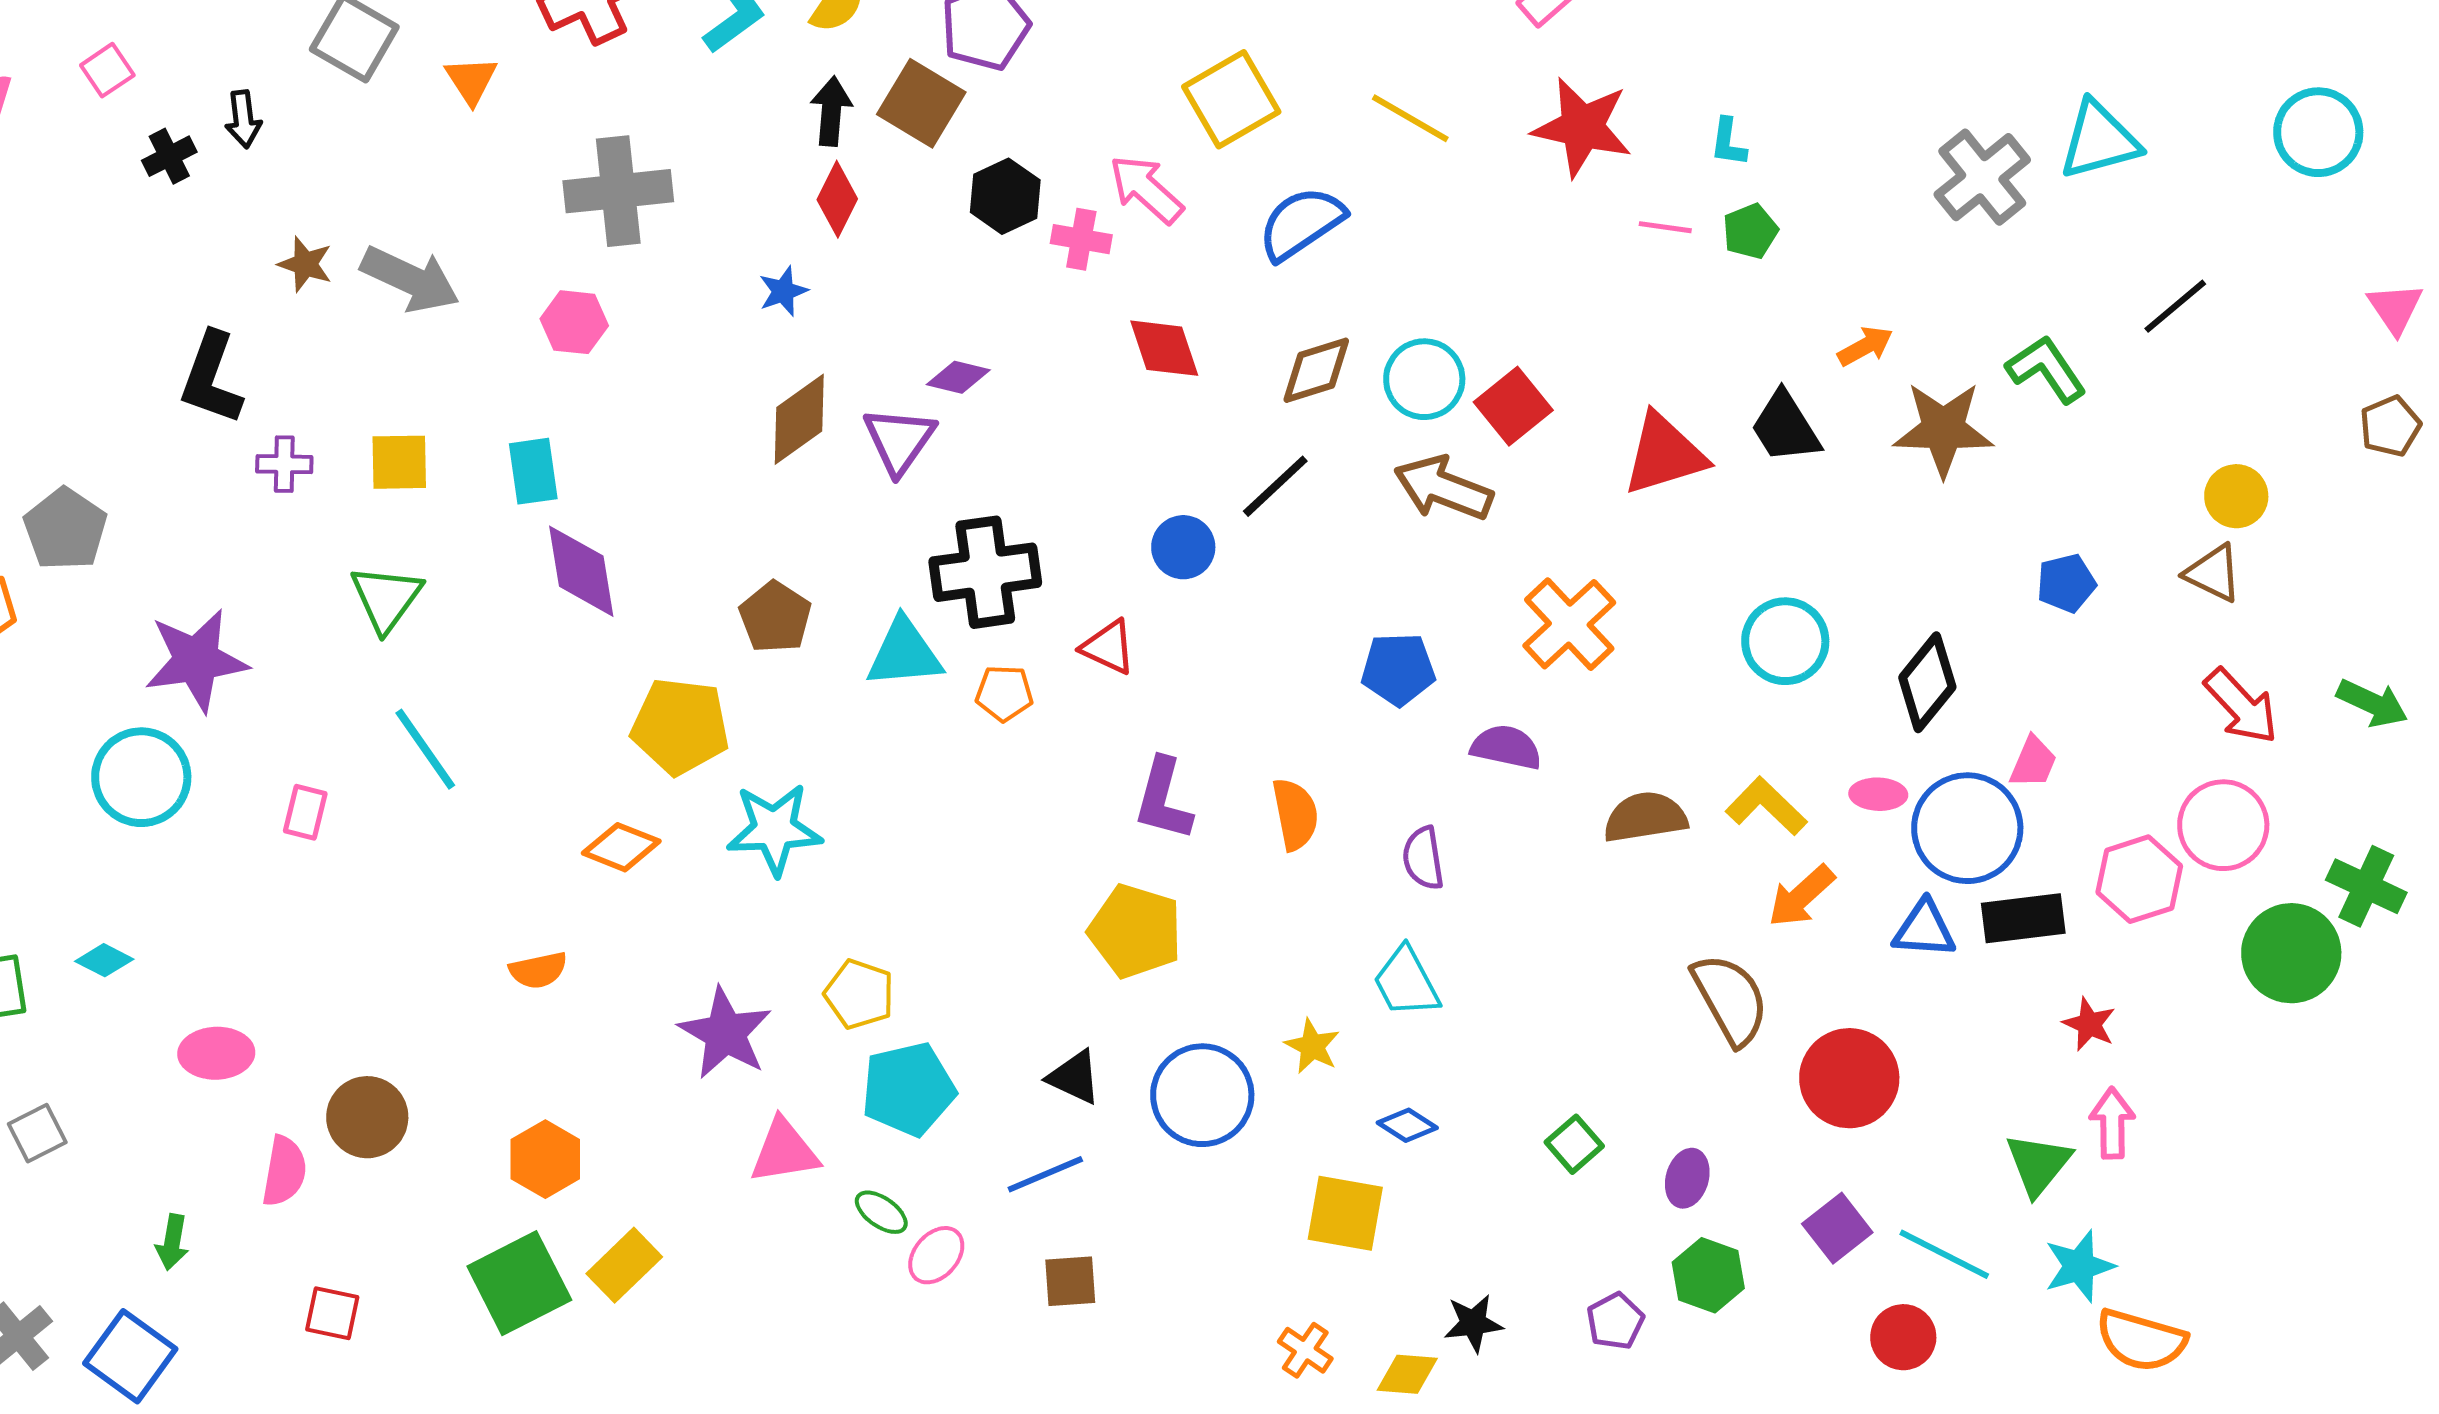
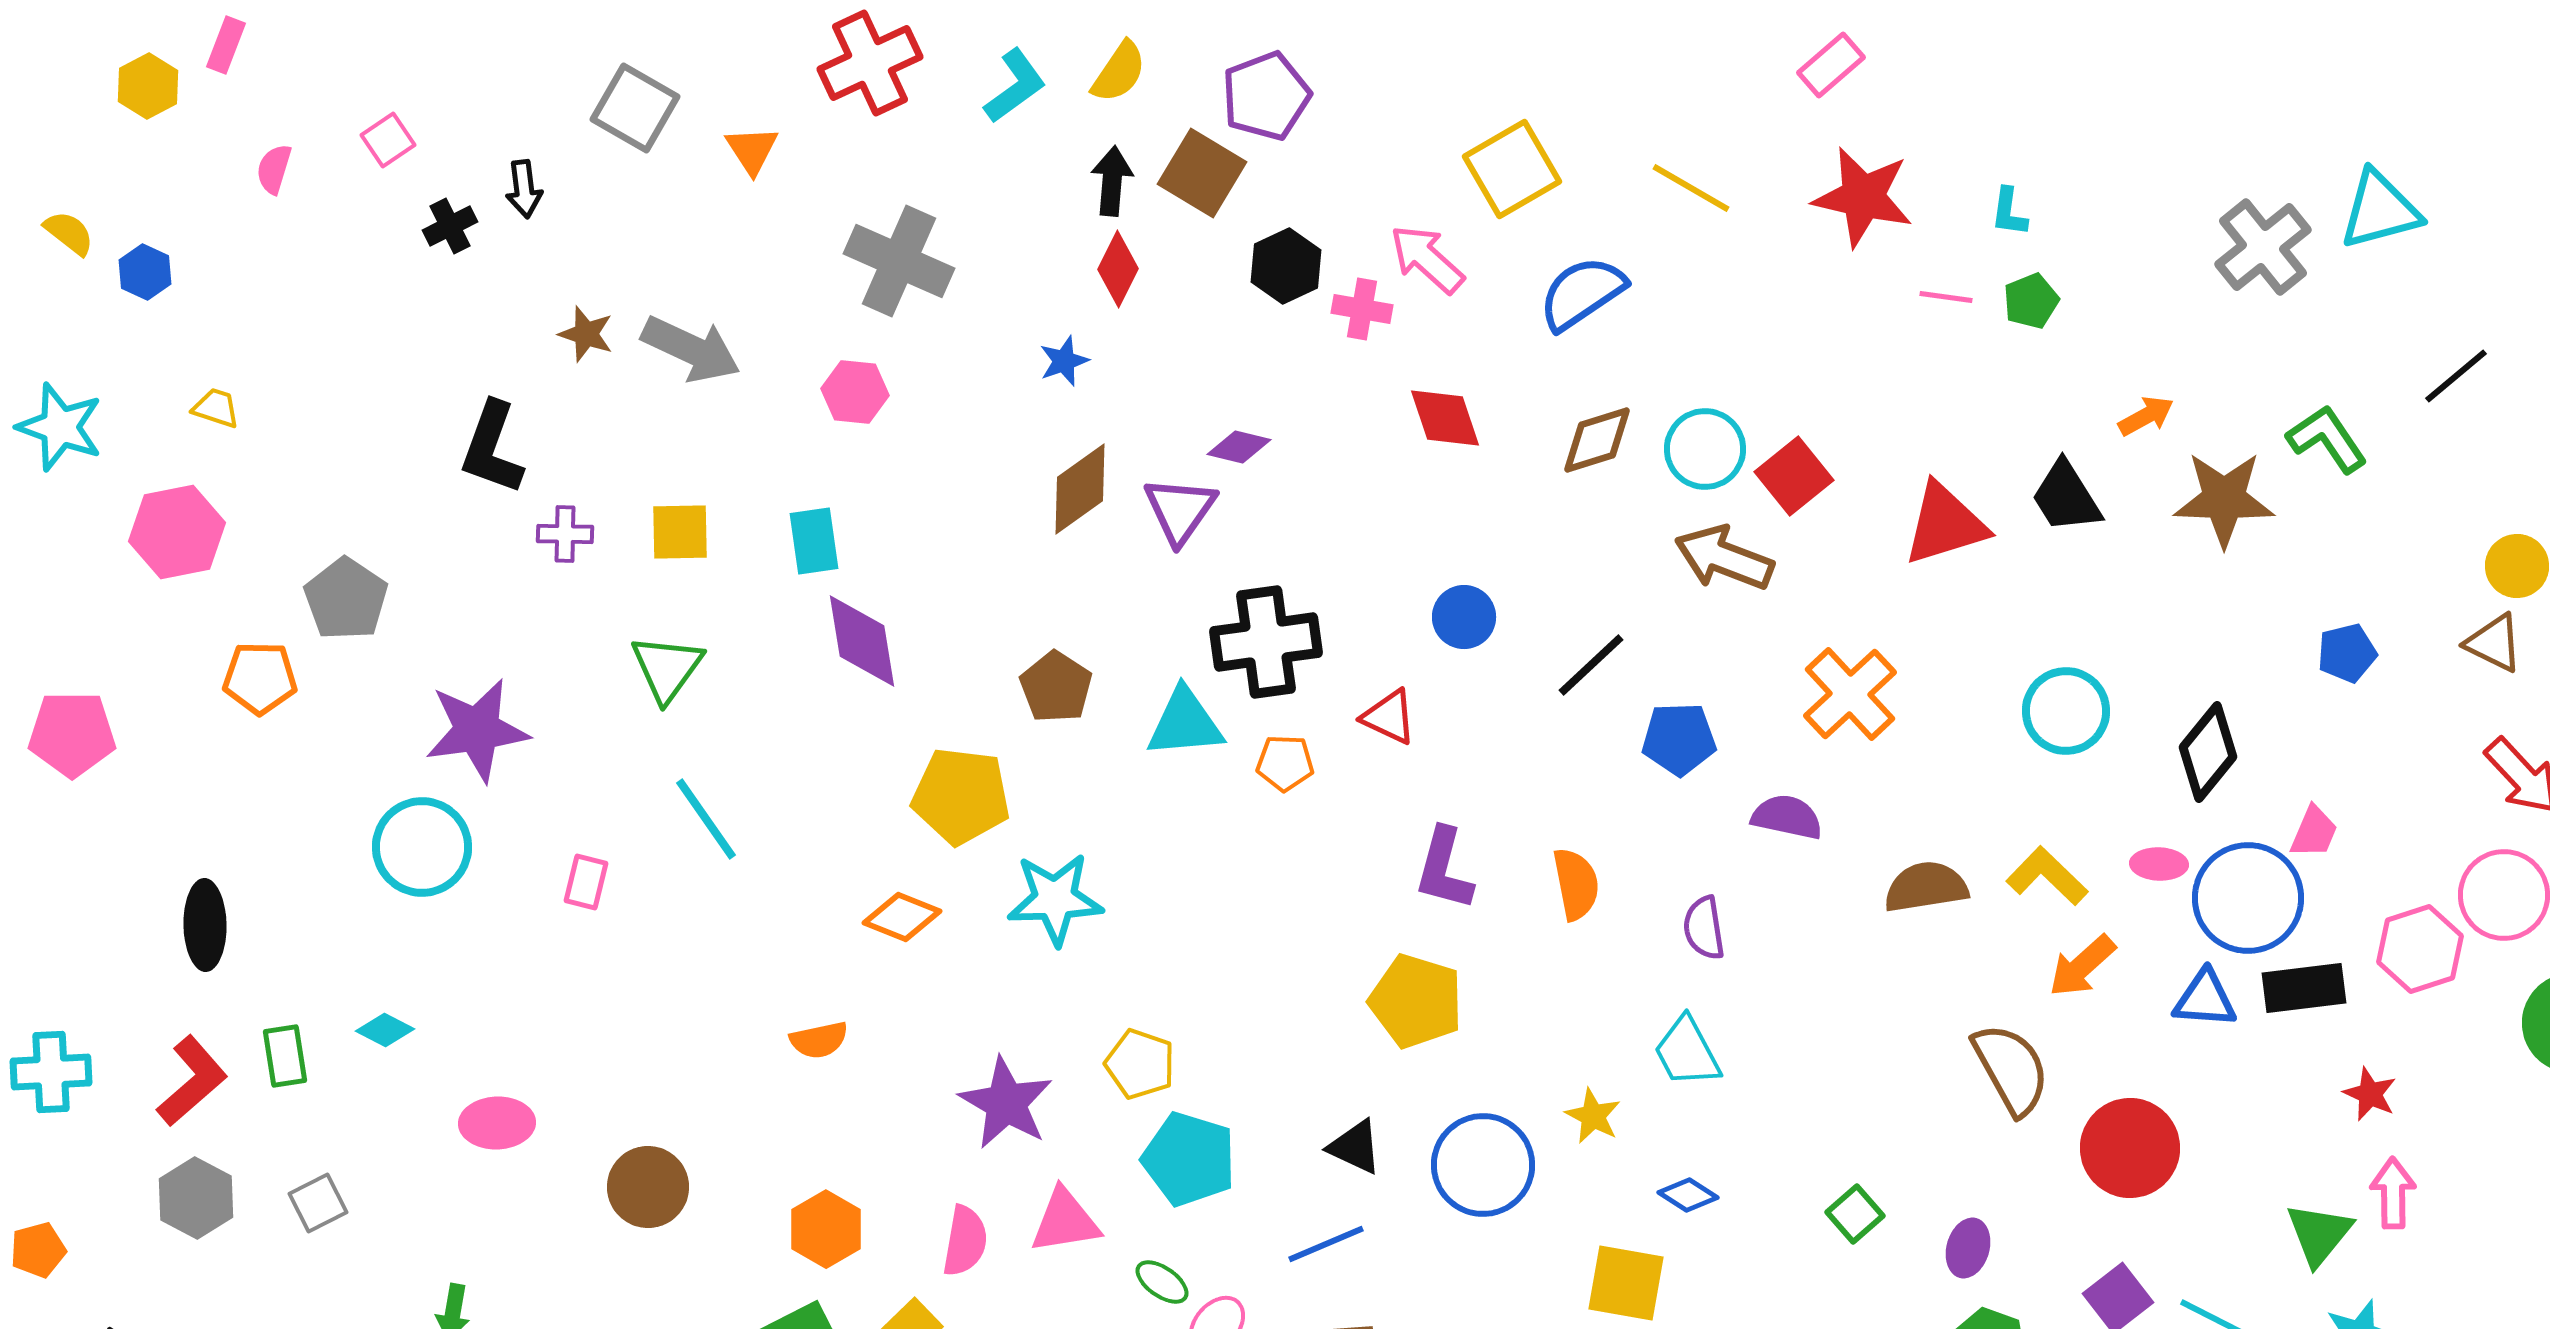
gray cross: (618, 191) -> (899, 261), turned 30
black line: (1275, 486) -> (1591, 665), moved
cyan pentagon: (908, 1089) -> (1189, 1159), turned 30
pink semicircle: (284, 1171) -> (965, 1241), moved

